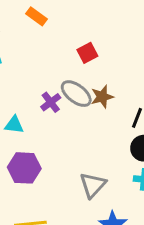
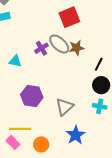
red square: (87, 53) -> (69, 17), size x1.5
purple hexagon: (24, 168) -> (32, 96), moved

